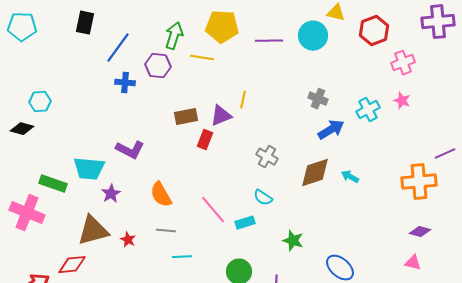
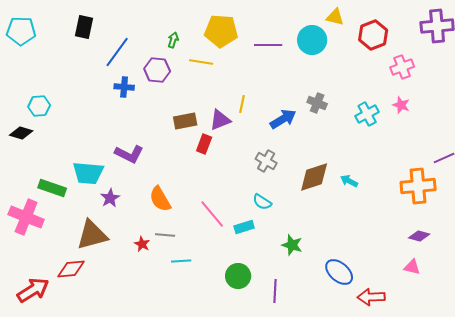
green arrow: (174, 36) -> (173, 40), size x0.6
blue arrow: (331, 130) -> (283, 119), moved
red star: (128, 240) -> (142, 244), moved

